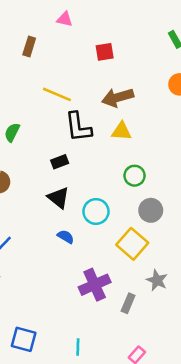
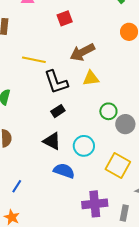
black rectangle: (60, 162) -> (58, 111), moved
gray circle: (151, 210) -> (125, 124), moved
blue semicircle: (66, 237) -> (64, 171), size x1.5
purple cross: (95, 285) -> (95, 204), turned 30

